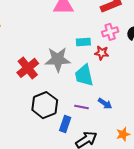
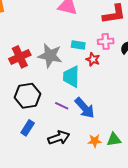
blue arrow: (105, 104) -> (85, 108), size x1.6
blue rectangle: (65, 124) -> (28, 128), moved

